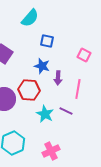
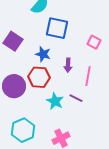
blue square: (47, 41) -> (57, 28), size x1.6
blue star: (42, 66) -> (43, 54), moved

